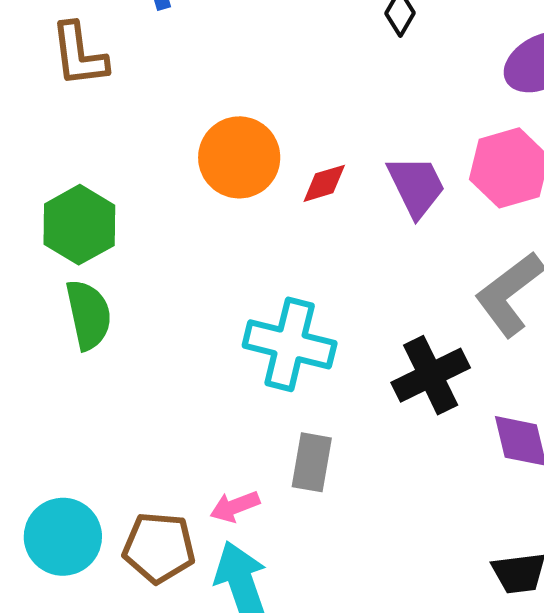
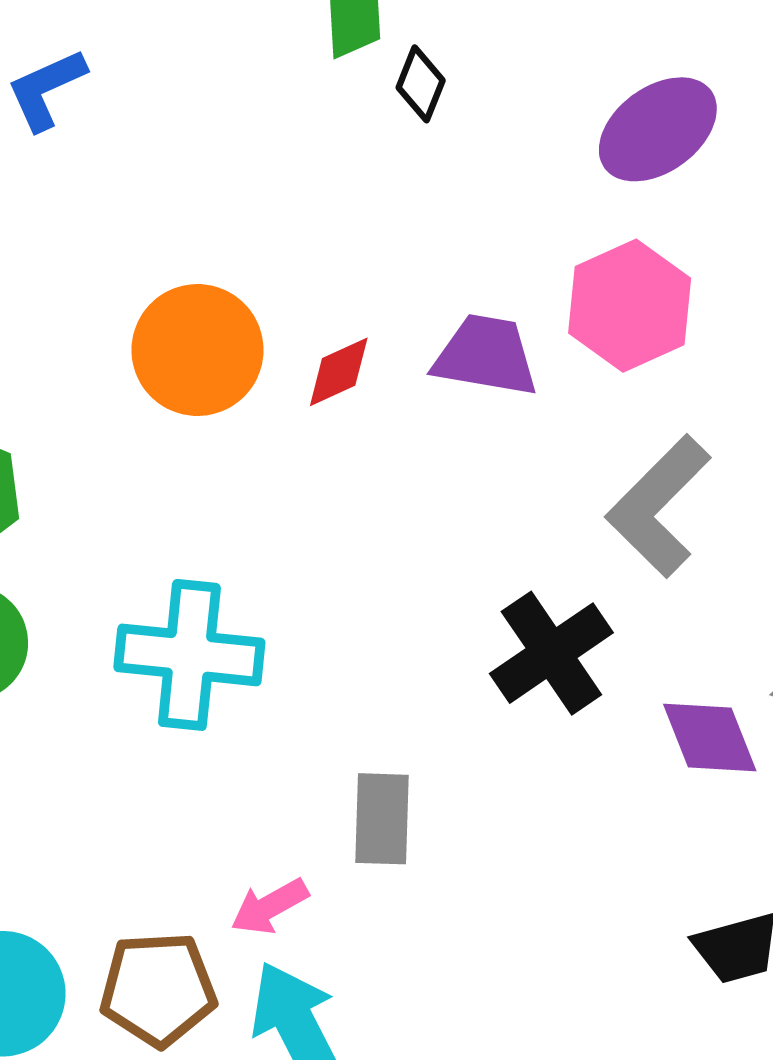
purple trapezoid: (416, 186) -> (486, 356), turned -46
cyan cross: (290, 344) -> (189, 655), moved

